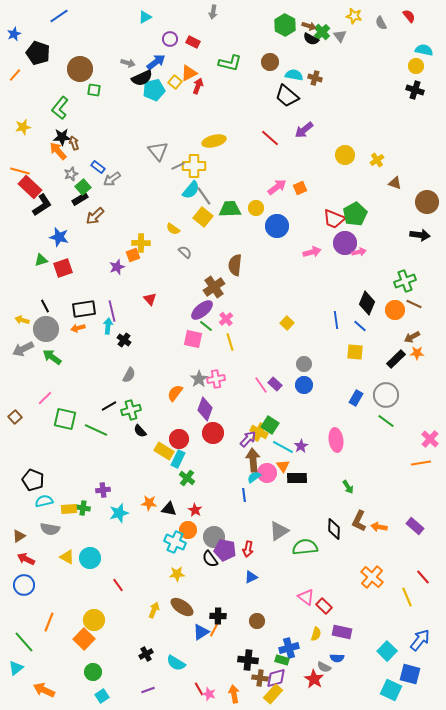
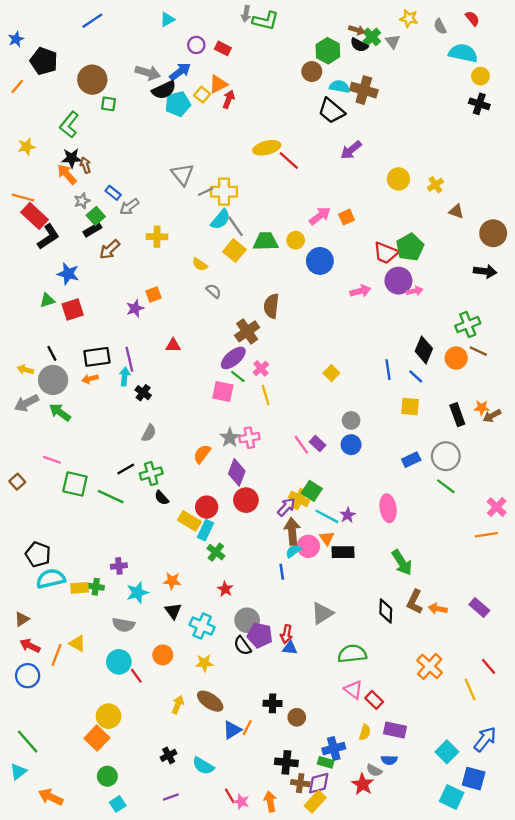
blue line: (59, 16) -> (92, 21), moved
green hexagon: (285, 25) -> (328, 51), moved
cyan semicircle: (424, 50) -> (463, 53), moved, size x1.4
gray arrow: (128, 63) -> (148, 73), size x1.5
green L-shape: (230, 63) -> (266, 21), moved
brown cross: (315, 78) -> (364, 90), size x1.6
red line: (270, 138) -> (289, 160), moved
yellow ellipse: (214, 141) -> (267, 148), moved
yellow cross: (141, 243) -> (157, 237), moved
red triangle: (150, 299) -> (173, 345), turned -48
brown arrow: (412, 337) -> (492, 416), moved
black rectangle: (396, 359) -> (457, 415), turned -66
pink line: (45, 398) -> (52, 460), turned 63
blue rectangle: (356, 398) -> (411, 460), turned 35
green arrow: (348, 487) -> (402, 562), size x1.6
cyan semicircle: (44, 501) -> (51, 579), size x1.4
black triangle: (169, 509) -> (173, 611), moved, turned 42
gray semicircle: (50, 529) -> (123, 625), moved
orange circle: (188, 530) -> (163, 655), moved
green semicircle: (305, 547) -> (352, 654), moved
cyan circle: (90, 558) -> (119, 662), moved
blue triangle: (251, 577) -> (290, 648), moved, turned 32
black cross: (218, 616) -> (273, 703), moved
orange line: (49, 622) -> (56, 655), moved

